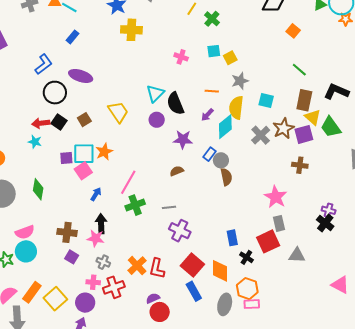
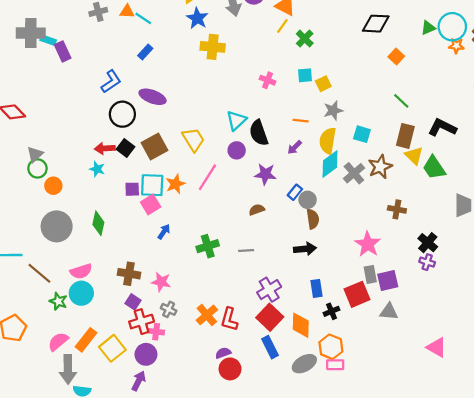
brown square: (84, 120) -> (154, 146), size x1.6
cyan diamond: (225, 127) -> (330, 164), moved
purple square: (304, 134) -> (388, 280), moved
pink line: (128, 182) -> (207, 177), moved
black cross: (325, 223) -> (428, 243), moved
black arrow: (101, 224) -> (305, 249), moved, turned 84
purple cross: (180, 231) -> (269, 290), moved, turned 30
black cross: (246, 257) -> (331, 311), turned 32
red cross: (114, 287) -> (142, 322), moved
gray ellipse: (225, 304) -> (304, 364), turned 45

